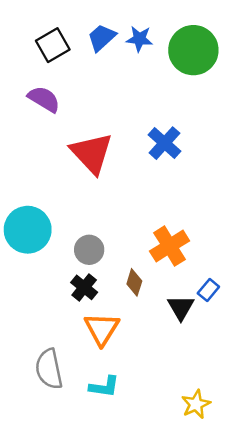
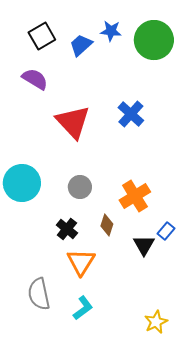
blue trapezoid: (102, 38) -> (81, 45), moved
gray circle: (89, 250) -> (80, 187), moved
cyan L-shape: (104, 387) -> (83, 308), turned -45

